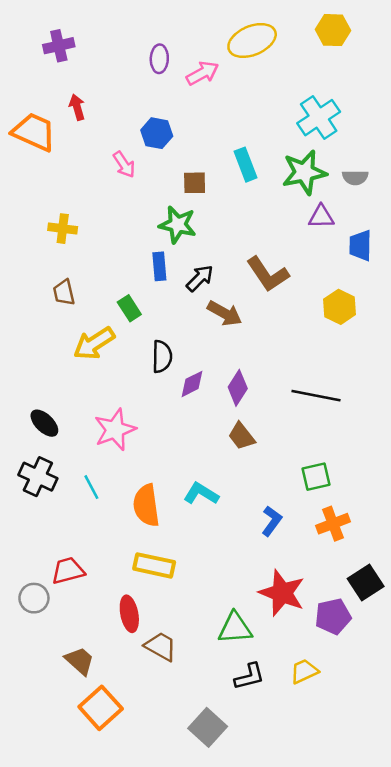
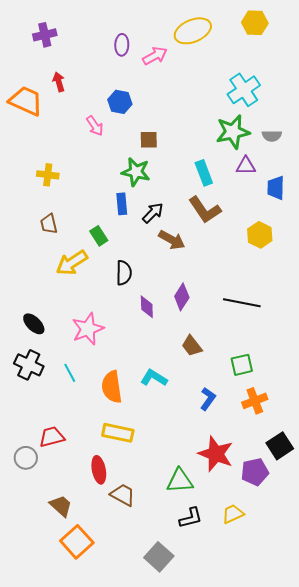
cyan rectangle: (246, 165) -> (204, 173), moved
purple diamond: (192, 384) -> (147, 307), moved, turned -65
brown trapezoid: (242, 436) -> (192, 346), moved

